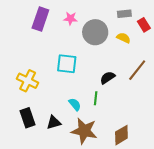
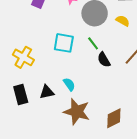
black semicircle: (108, 78) -> (104, 60), turned -91
green line: (96, 98) -> (93, 43), moved, turned -48
black triangle: (54, 122) -> (47, 92), moved

